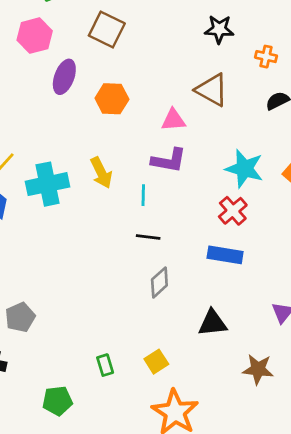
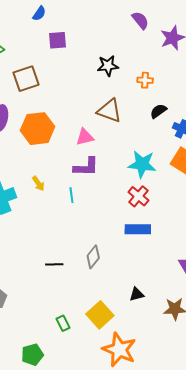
brown square: (107, 30) -> (26, 79), turned -36
orange hexagon: (112, 99) -> (38, 129), size x1.4
yellow arrow: (101, 173) -> (38, 184), size x0.7
black line: (148, 237) -> (54, 264), moved
black triangle: (213, 323) -> (137, 294), moved, size x0.7
yellow square: (156, 362) -> (100, 315), size x1.5

